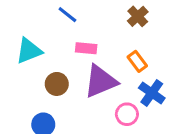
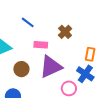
brown cross: (138, 16) -> (65, 32), moved
orange rectangle: (137, 61) -> (90, 54), moved, turned 48

